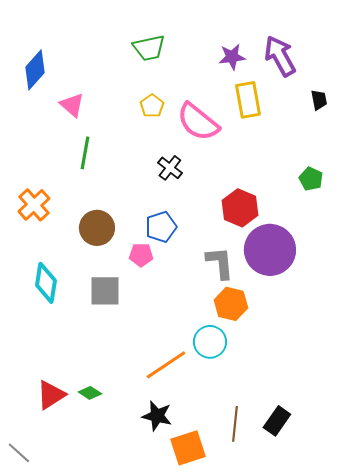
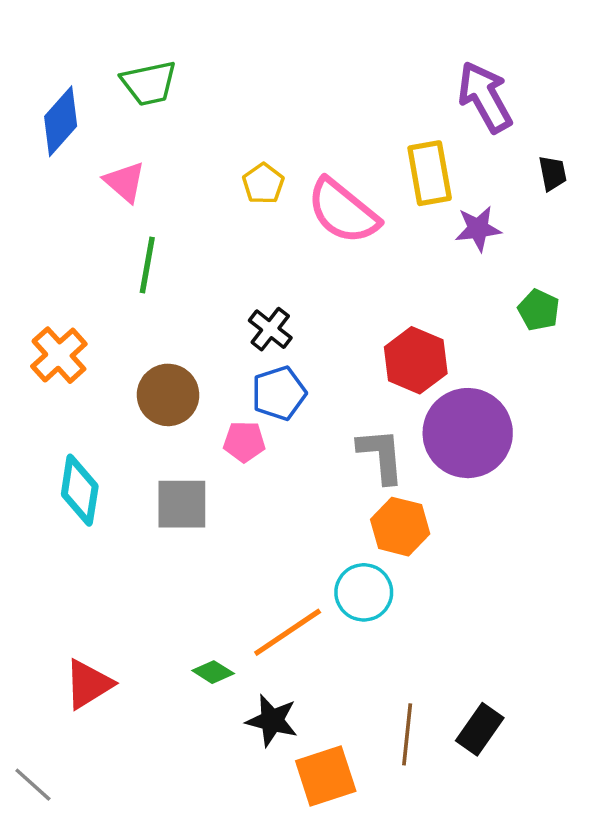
green trapezoid: (149, 48) -> (149, 83), moved
purple star: (232, 57) -> (478, 229), moved
black cross: (170, 168) -> (270, 329), moved
green diamond: (90, 393) -> (213, 672), moved

